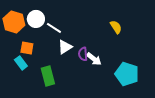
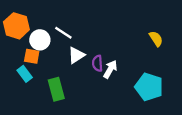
white circle: (36, 19) -> (40, 40), moved
yellow semicircle: (116, 27) -> (156, 39), moved
white arrow: (94, 59) -> (110, 69), turned -98

